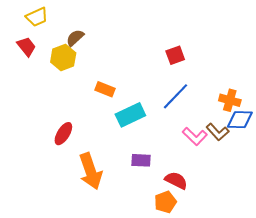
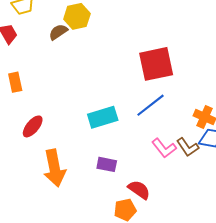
red square: (175, 55) -> (156, 64), size x1.8
yellow hexagon: (63, 58) -> (77, 16), moved
orange rectangle: (105, 89) -> (15, 82), moved, turned 48

